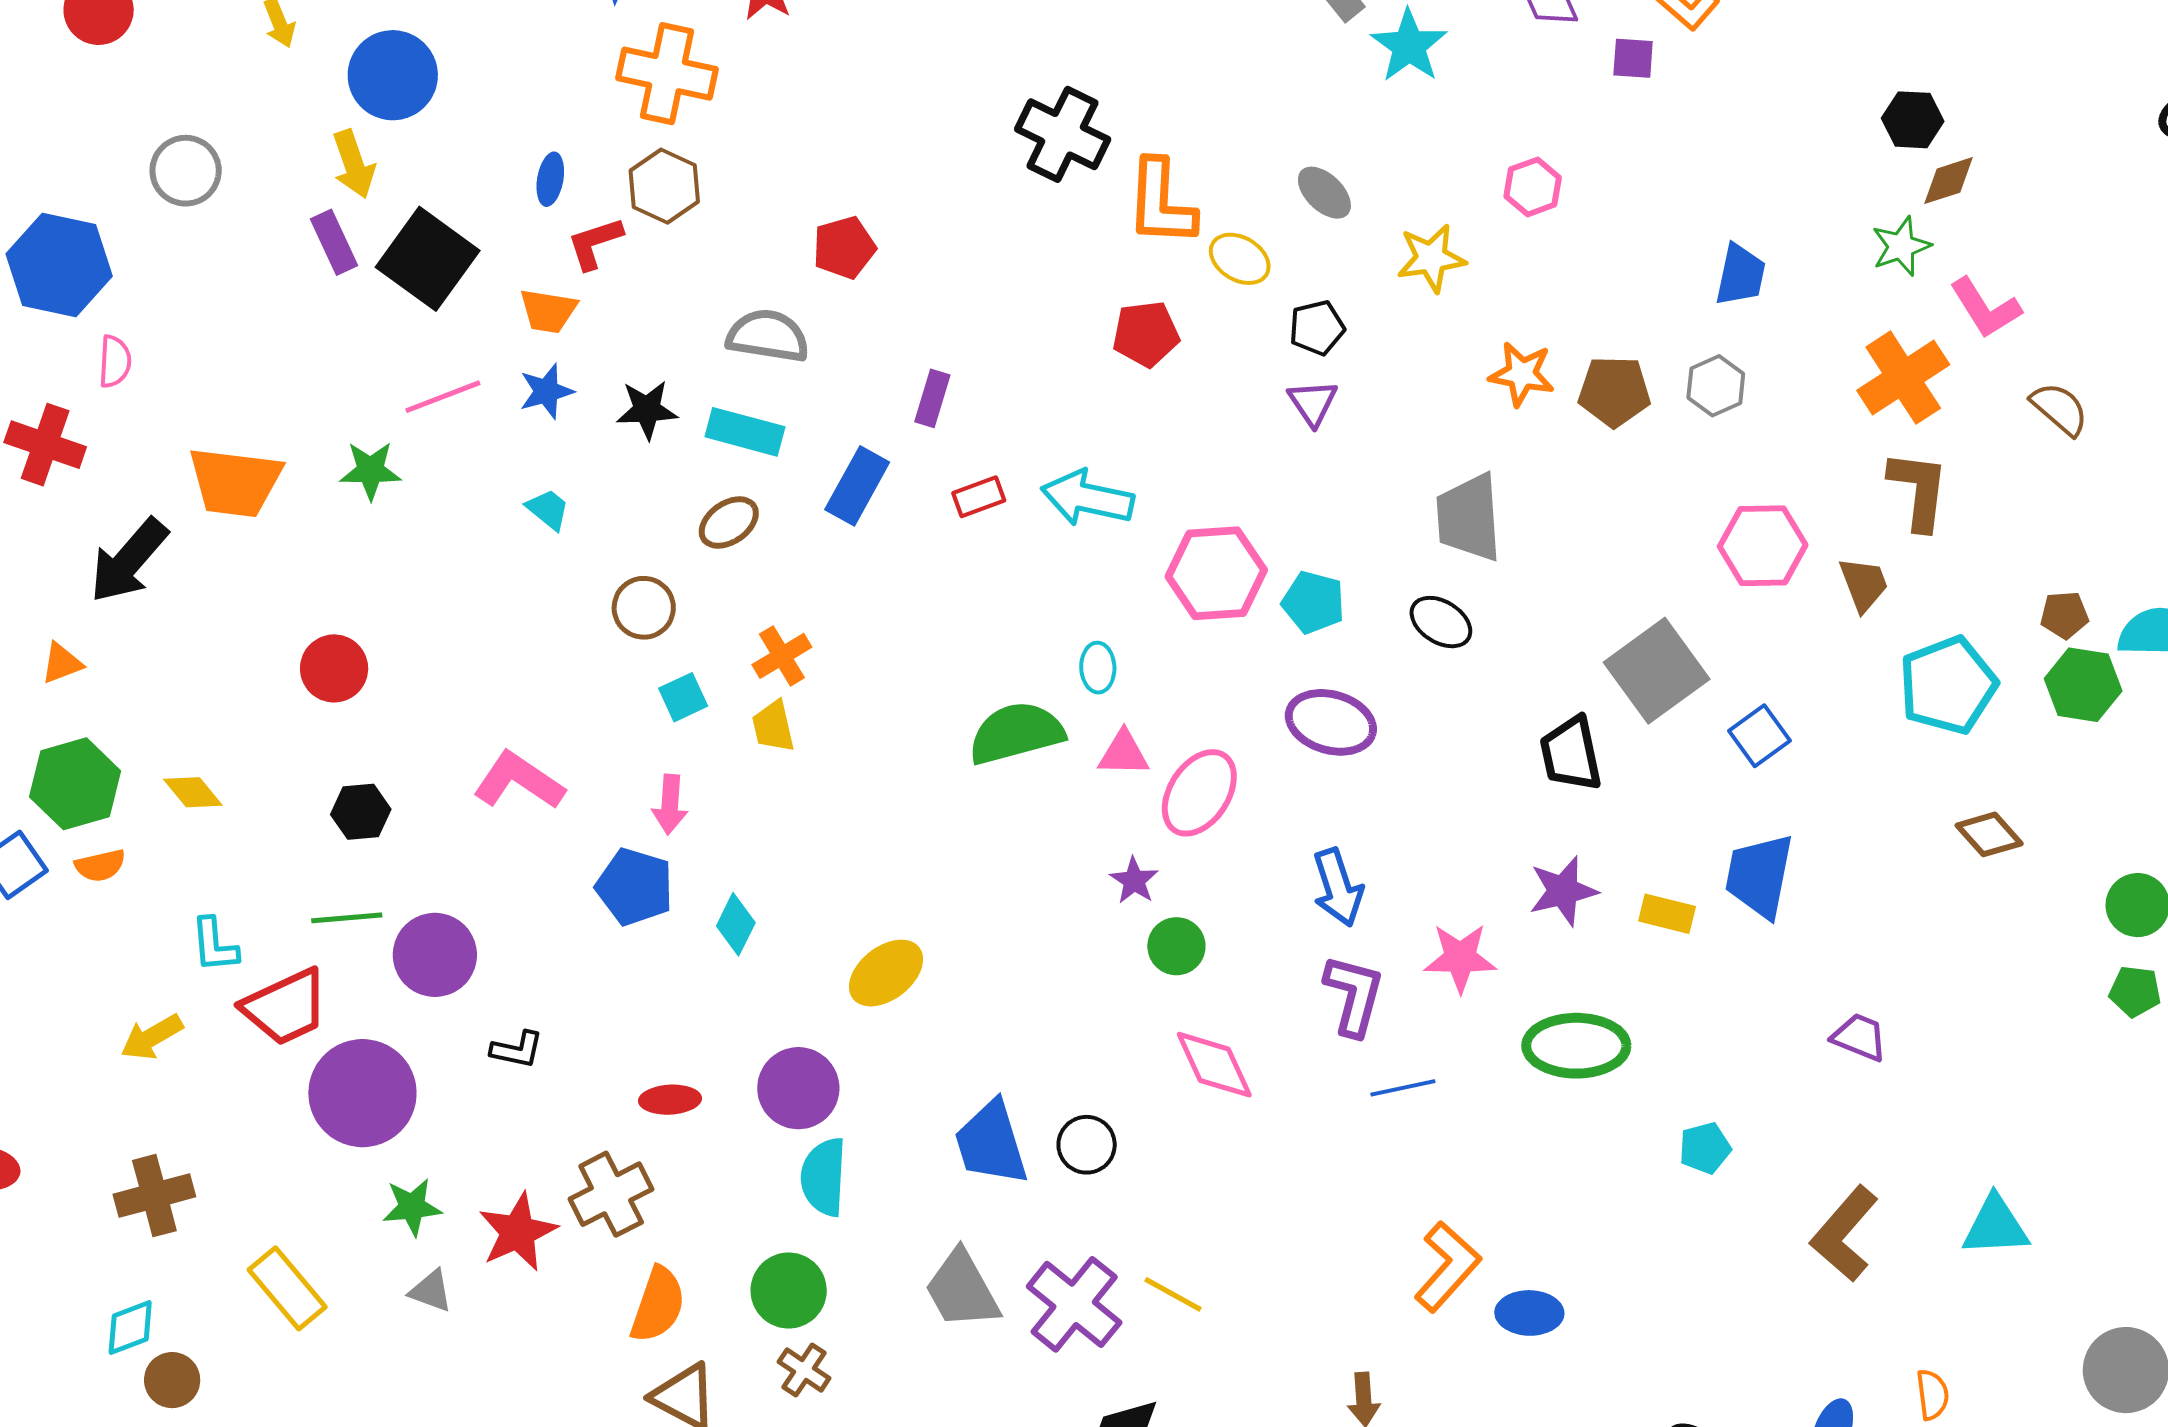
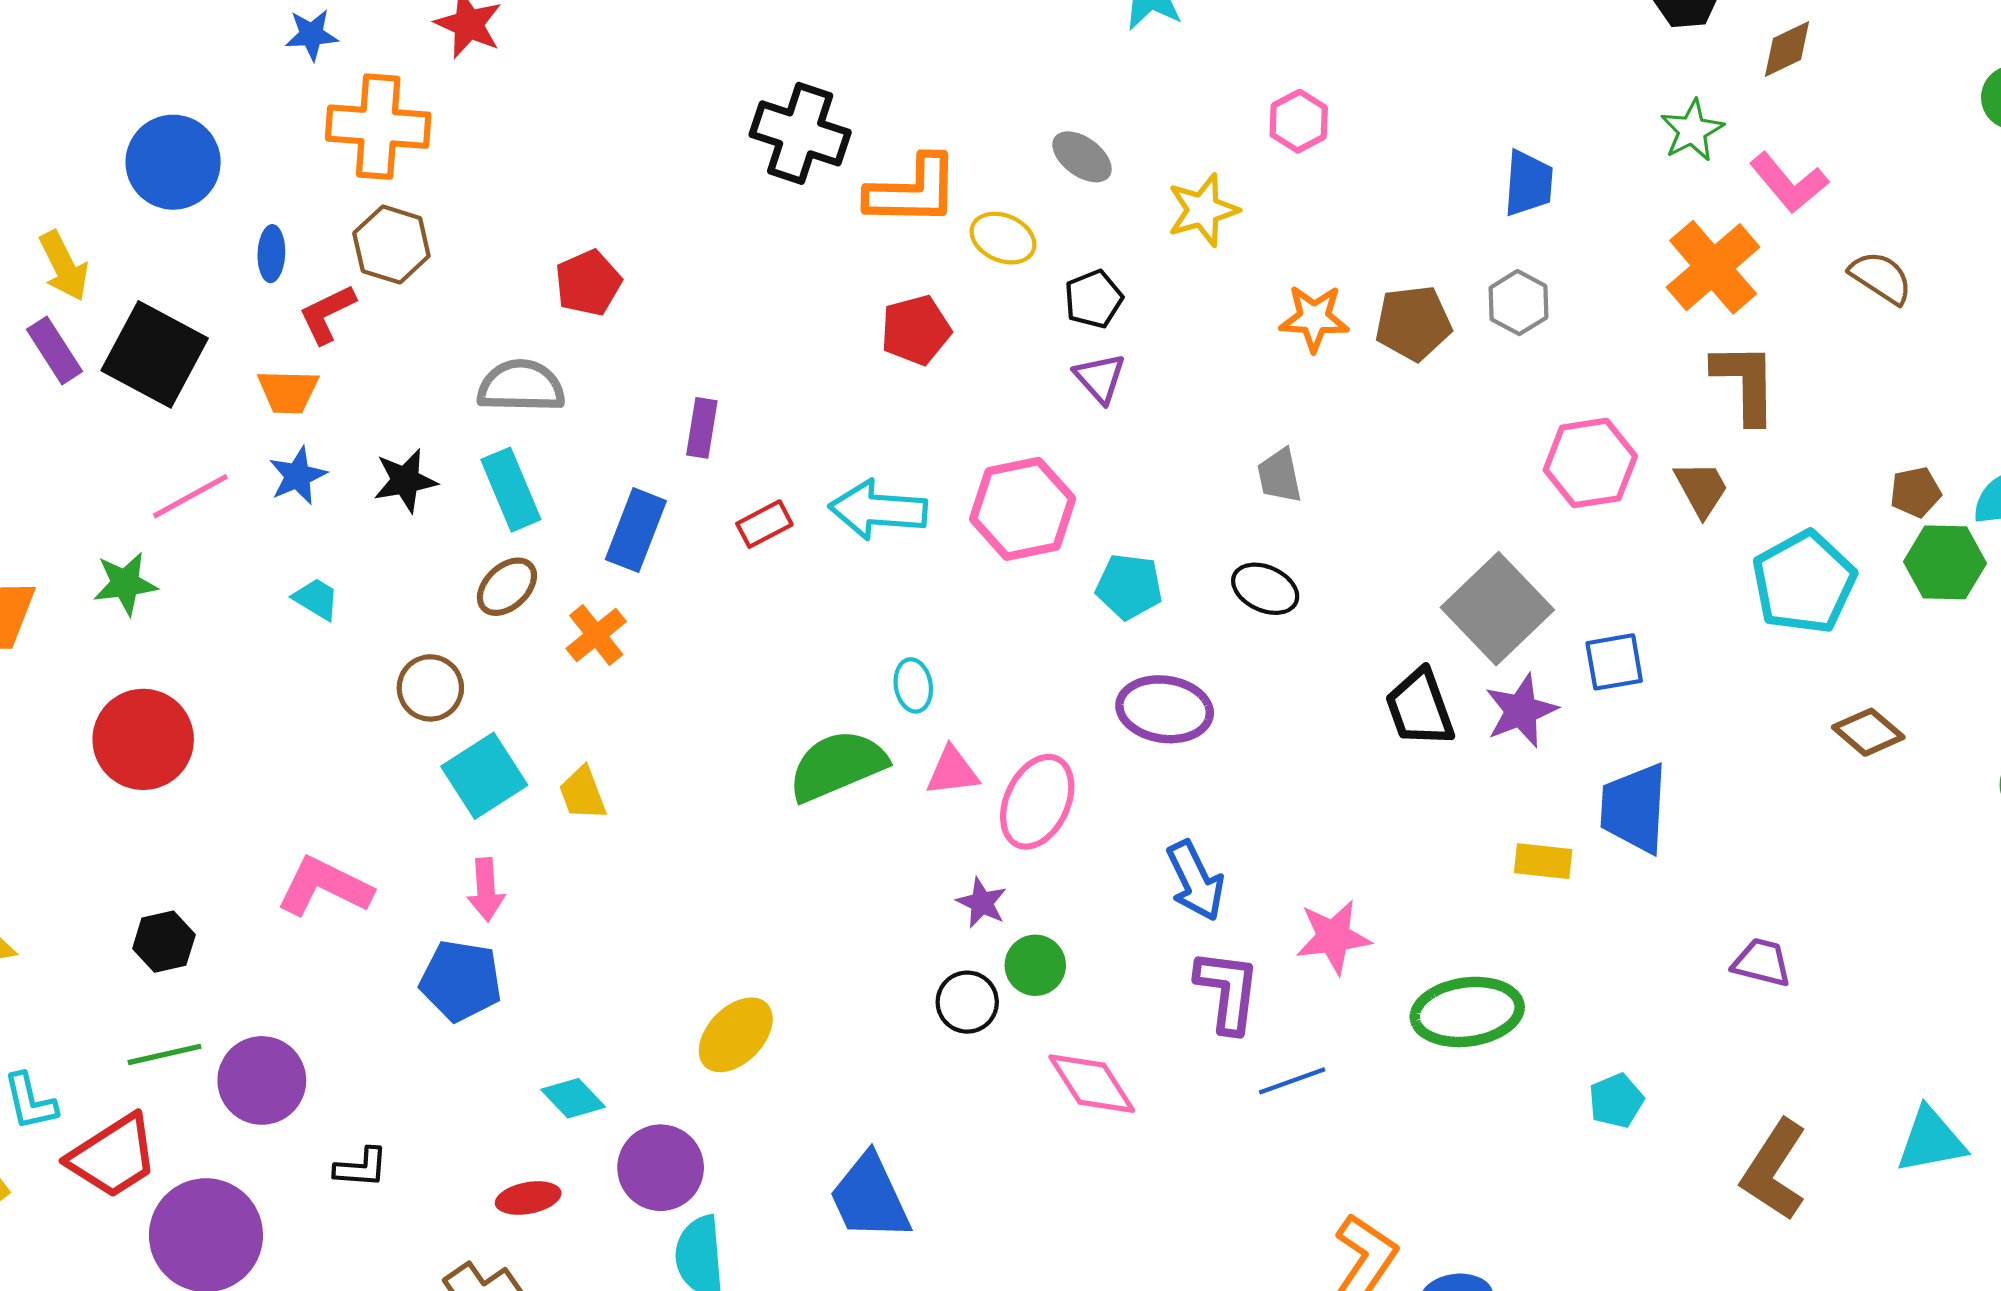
blue circle: (393, 75) -> (173, 162), moved
brown diamond: (1949, 181) -> (1787, 49), moved
orange L-shape: (1161, 203) -> (913, 191), turned -84
cyan rectangle: (745, 432) -> (511, 490), turned 60
gray trapezoid: (1469, 518) -> (1279, 476), size x0.6
pink hexagon: (1216, 573) -> (1023, 509), moved
orange cross: (782, 656) -> (596, 635), moved
red circle: (334, 668) -> (143, 739), moved, size x1.4
cyan square: (683, 697) -> (484, 776), size x1.6
blue square: (1759, 736) -> (1614, 662), turned 34
purple star: (1563, 891) -> (1521, 711), moved
cyan diamond: (736, 924) -> (573, 1098), moved, turned -62
black circle: (1087, 1145) -> (967, 1002), moved

